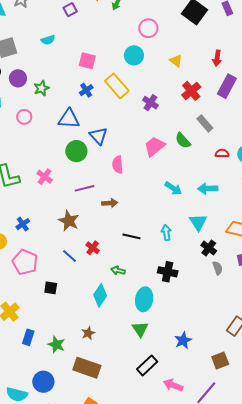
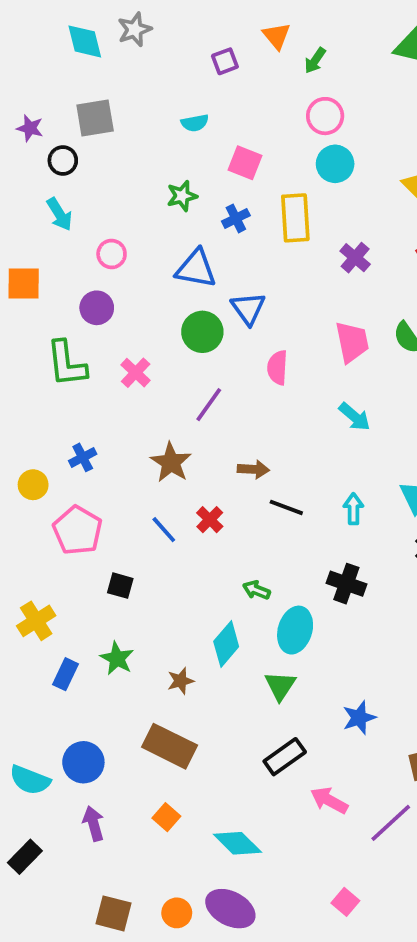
pink circle: (148, 28) -> (325, 116), moved
cyan semicircle: (48, 40) -> (195, 123), moved
purple circle: (18, 78) -> (97, 308), moved
yellow rectangle: (117, 86) -> (295, 218), turned 30
green star: (42, 88) -> (182, 196), moved
pink trapezoid: (154, 146) -> (352, 342), turned 110
purple line: (85, 188) -> (209, 405), turned -48
cyan arrow: (173, 188) -> (355, 417), moved
brown arrow: (110, 203) -> (253, 469), moved
green arrow: (118, 271) -> (256, 590), moved
cyan diamond: (100, 295) -> (226, 644), moved
green star: (56, 345) -> (117, 658), moved

